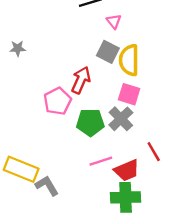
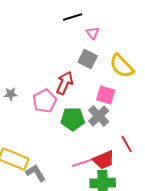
gray star: (18, 48) -> (11, 94), moved
yellow semicircle: (129, 60) -> (122, 66), moved, turned -44
pink line: (101, 161) -> (82, 163), moved

